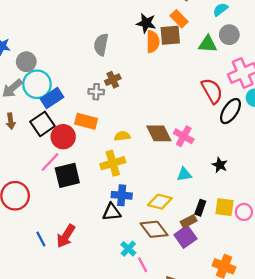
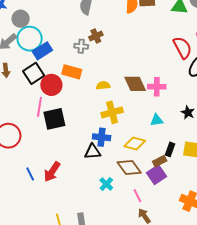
pink cross: (184, 136) -> (157, 87), turned -30
pink line: (50, 162) -> (39, 107), turned -36
yellow cross: (113, 163) -> (112, 112), moved
pink line: (143, 265) -> (137, 196), moved

